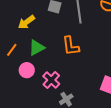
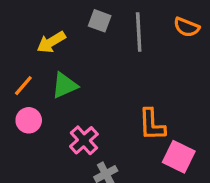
orange L-shape: (71, 46) -> (152, 125), moved
pink circle: (27, 70) -> (29, 120), moved

